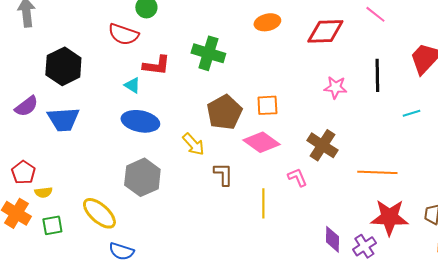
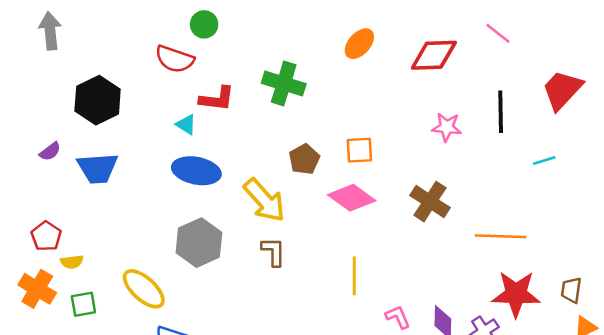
orange ellipse: (267, 22) -> (359, 44), turned -35
purple semicircle: (26, 106) -> (50, 151), size x0.7
brown pentagon: (224, 112) -> (304, 159), size x0.7
yellow arrow: (193, 144) -> (264, 200), size x1.5
brown L-shape: (223, 174) -> (273, 252), moved
pink L-shape: (297, 177) -> (398, 317), moved

